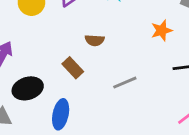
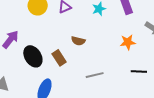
black ellipse: (28, 88) -> (33, 56), moved, turned 65

